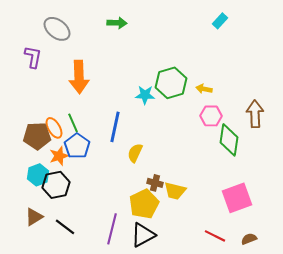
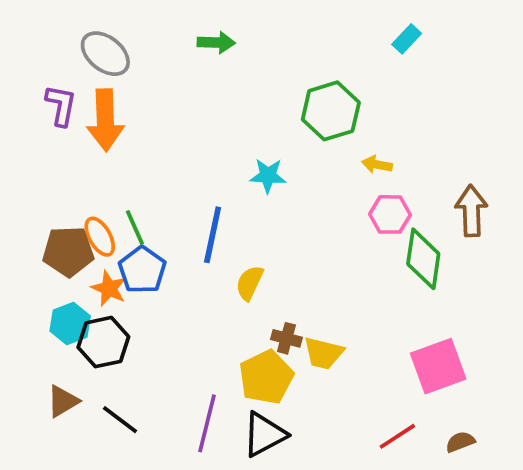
orange arrow: (79, 77) -> (105, 120), moved
green hexagon: (171, 83) -> (331, 111), moved
orange star: (59, 156) -> (109, 288), turned -30
red line: (215, 236) -> (397, 436), turned -60

